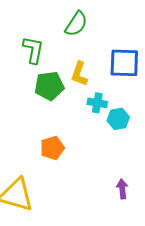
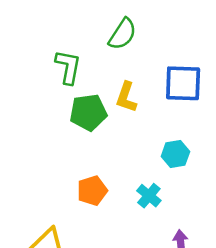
cyan cross: (97, 103) -> (149, 196), moved, turned 30

